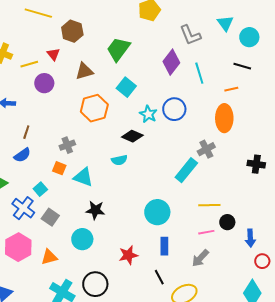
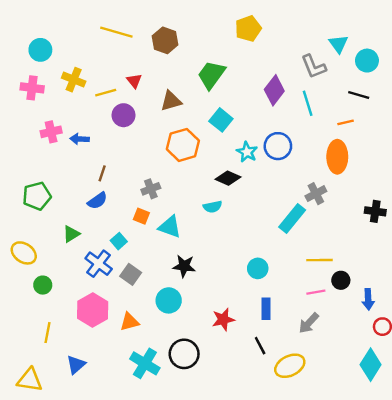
brown hexagon: (72, 31) -> (165, 40), moved
gray L-shape: (190, 35) -> (314, 67), moved
cyan circle: (157, 212) -> (258, 268), size x0.7

